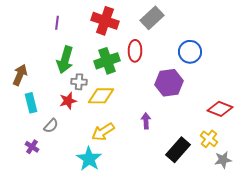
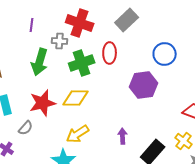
gray cross: (79, 82) -> (60, 41), moved
red star: (68, 101) -> (43, 103), size x1.5
purple arrow: (146, 121) -> (123, 136), moved

